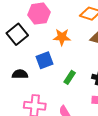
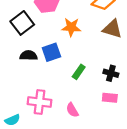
black semicircle: (20, 74) -> (29, 55), moved

